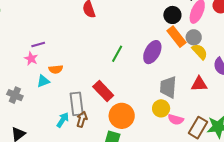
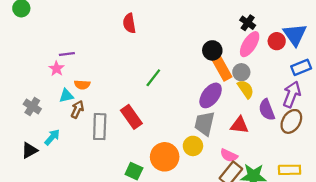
black circle: (172, 15) -> (212, 50), moved
purple ellipse: (152, 52) -> (211, 95), moved
orange circle: (122, 116) -> (165, 157), moved
brown arrow: (82, 119) -> (77, 109), moved
cyan arrow: (63, 120) -> (52, 137), moved
pink semicircle: (176, 120) -> (229, 155), moved

